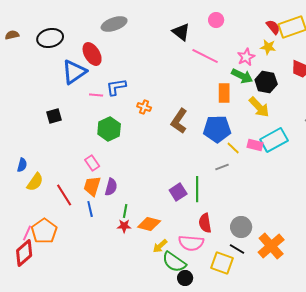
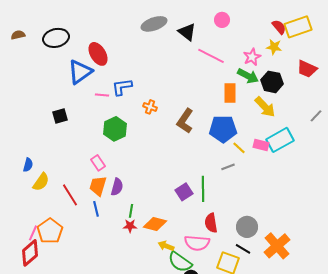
gray ellipse: (114, 24) -> (154, 24), moved
yellow arrow: (160, 246) -> (166, 246), turned 63

